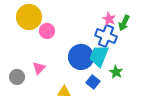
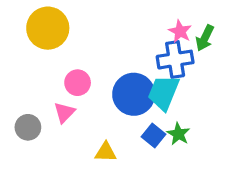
pink circle: (47, 31) -> (78, 83), moved
blue cross: (106, 36) -> (175, 60), turned -30
green star: (116, 72) -> (178, 134), moved

